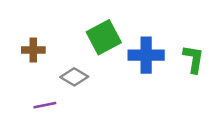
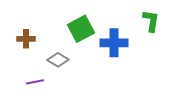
green L-shape: (193, 59) -> (151, 21), moved

